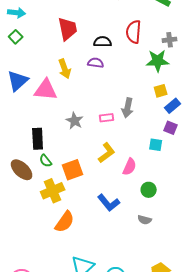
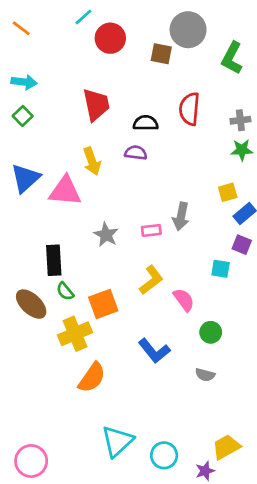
green star: (158, 61) -> (242, 150), moved, size x0.7
pink semicircle: (130, 167) -> (184, 300), turned -60

